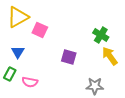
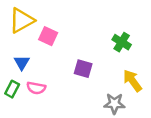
yellow arrow: (110, 56) -> (132, 81), moved
pink semicircle: (30, 82) -> (36, 88), moved

